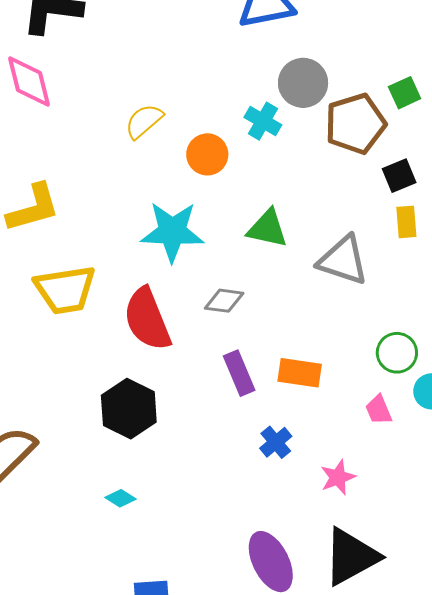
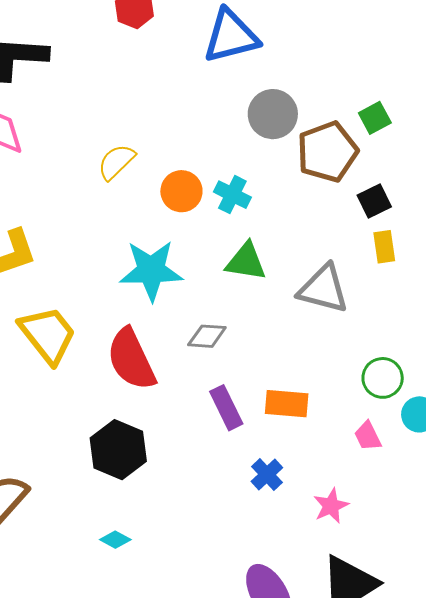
cyan cross: (263, 121) -> (232, 195), moved
yellow trapezoid: (65, 290) -> (48, 335), turned -116

